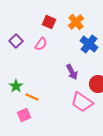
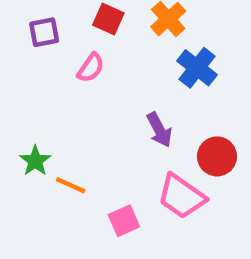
purple square: (16, 41) -> (44, 32), moved, turned 32
pink square: (24, 115) -> (124, 221), moved

